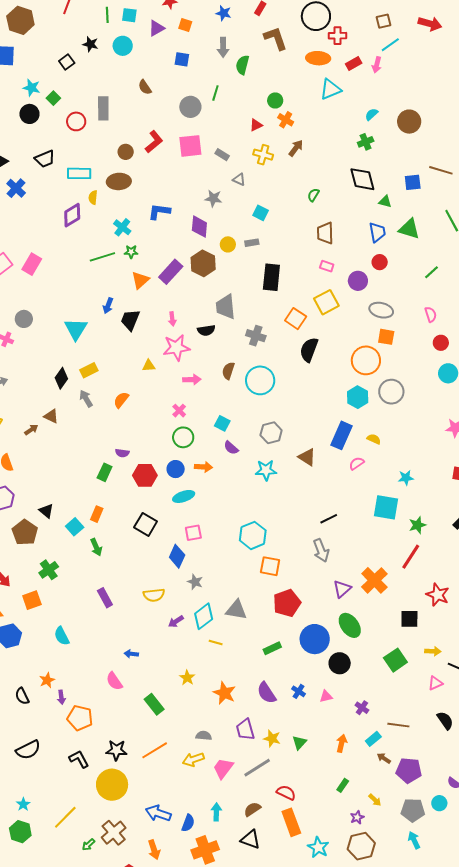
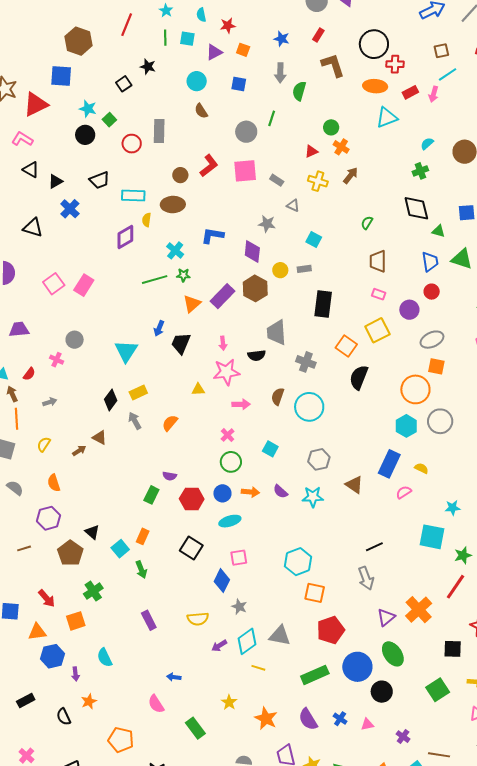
cyan circle: (123, 46) -> (197, 81), moved
gray ellipse: (381, 310) -> (432, 340), turned -40
purple semicircle: (231, 448) -> (280, 491), moved
green rectangle: (272, 648) -> (315, 675), size x1.5
purple arrow: (61, 697) -> (75, 674), moved

